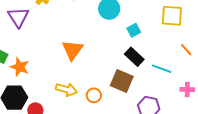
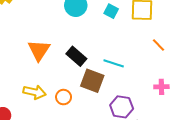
cyan square: (134, 30) -> (111, 11), moved, turned -32
black rectangle: (134, 57) -> (76, 56), moved
cyan line: (162, 69) -> (114, 63), moved

